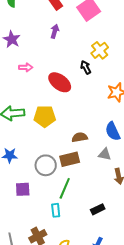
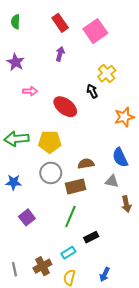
gray circle: (46, 165) -> (51, 173), moved
purple square: (23, 189) -> (27, 217), turned -35
black rectangle: (98, 209) -> (91, 237), moved
cyan rectangle: (56, 210) -> (68, 253), moved, turned 64

